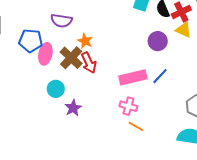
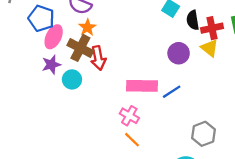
orange star: (85, 41) -> (87, 27), moved
brown cross: (71, 58) -> (80, 48), turned -30
cyan circle: (56, 89) -> (72, 79), moved
purple star: (73, 108) -> (51, 65), moved

